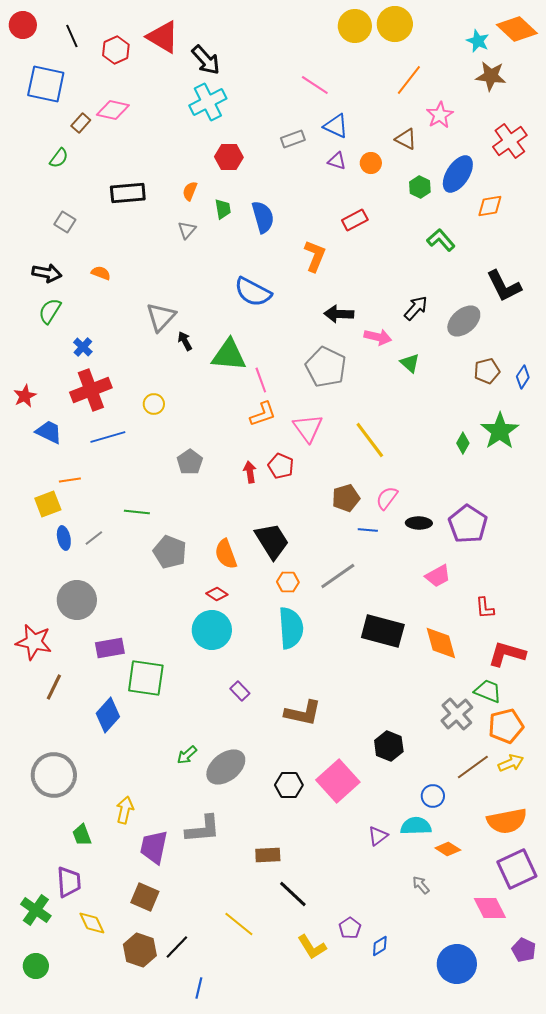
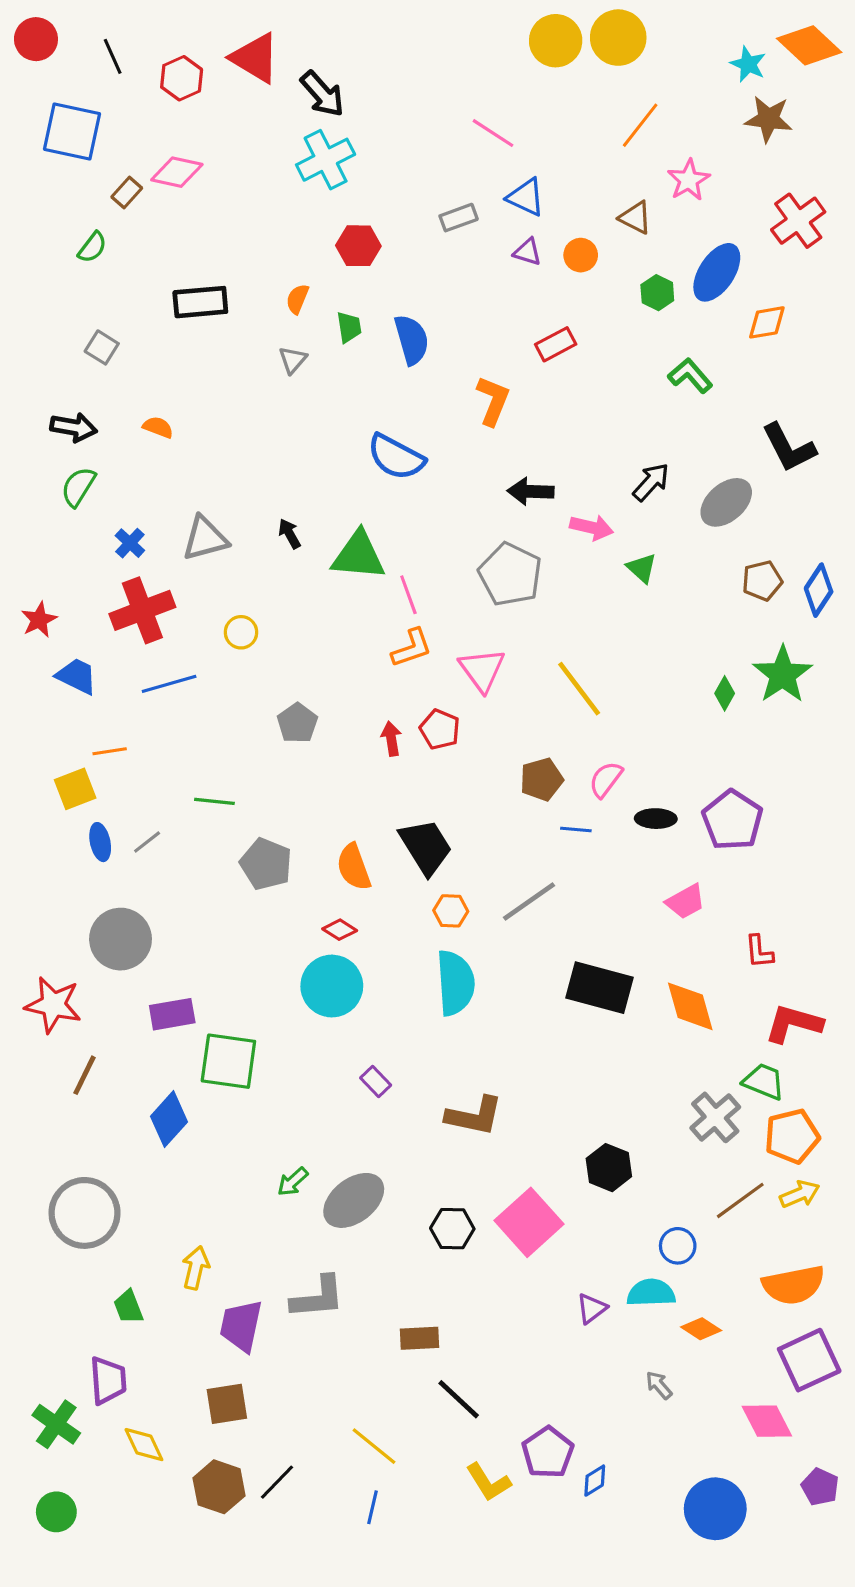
gray triangle: (161, 317) -> (205, 538), moved, turned 32
blue diamond: (523, 377) -> (819, 590), size x1.4
brown square: (145, 897) -> (227, 1404), turned -32
purple pentagon: (350, 928) -> (548, 1452), size x1.5
blue line: (199, 988) -> (372, 1507), moved

